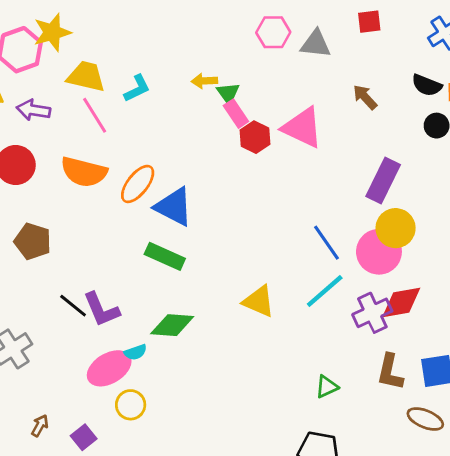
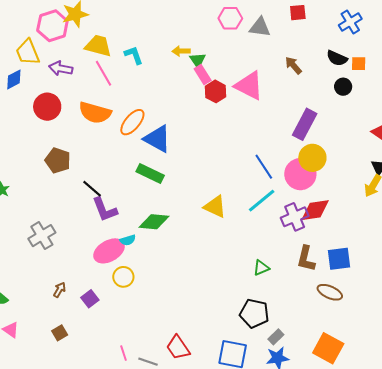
cyan L-shape: (137, 88) -> (134, 55), turned -85
black line: (73, 306) -> (92, 189), moved

